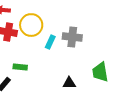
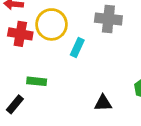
gray cross: (72, 37) -> (108, 19), moved

